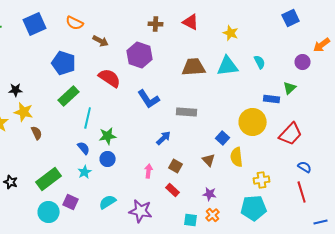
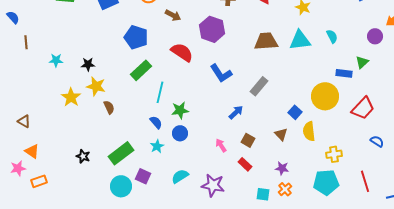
gray rectangle: (187, 112) -> (259, 86), turned -54
pink arrow: (149, 171) -> (221, 145), turned -40
red line: (302, 192) -> (365, 181), moved

